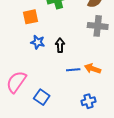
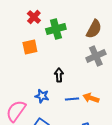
gray cross: (98, 26) -> (96, 56), turned -30
blue star: (38, 42) -> (42, 96), moved

